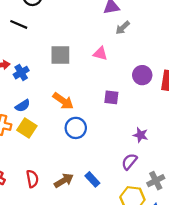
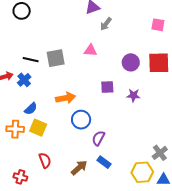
black line: (19, 24) -> (31, 60), moved
orange arrow: (63, 101) -> (66, 98), turned -36
purple star: (140, 135) -> (133, 95), moved
purple semicircle: (129, 162) -> (98, 138), moved
red semicircle: (32, 179) -> (45, 160), moved

